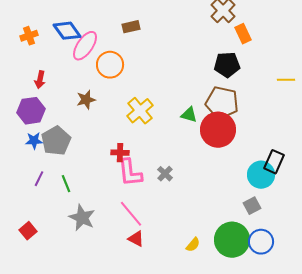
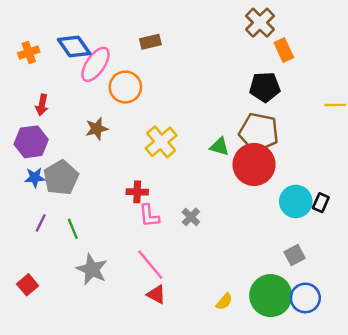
black rectangle: (274, 162) -> (321, 203), size x0.7
pink L-shape: (130, 173) -> (149, 216), size x0.7
cyan circle: (261, 175) -> (296, 201), moved

